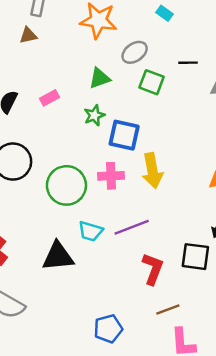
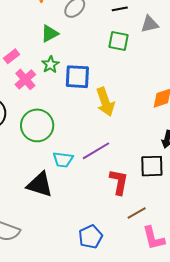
green square: (152, 82) -> (119, 41), moved
pink cross: (111, 176) -> (25, 79), moved, turned -30
black triangle: (58, 256) -> (40, 184), turned 32

